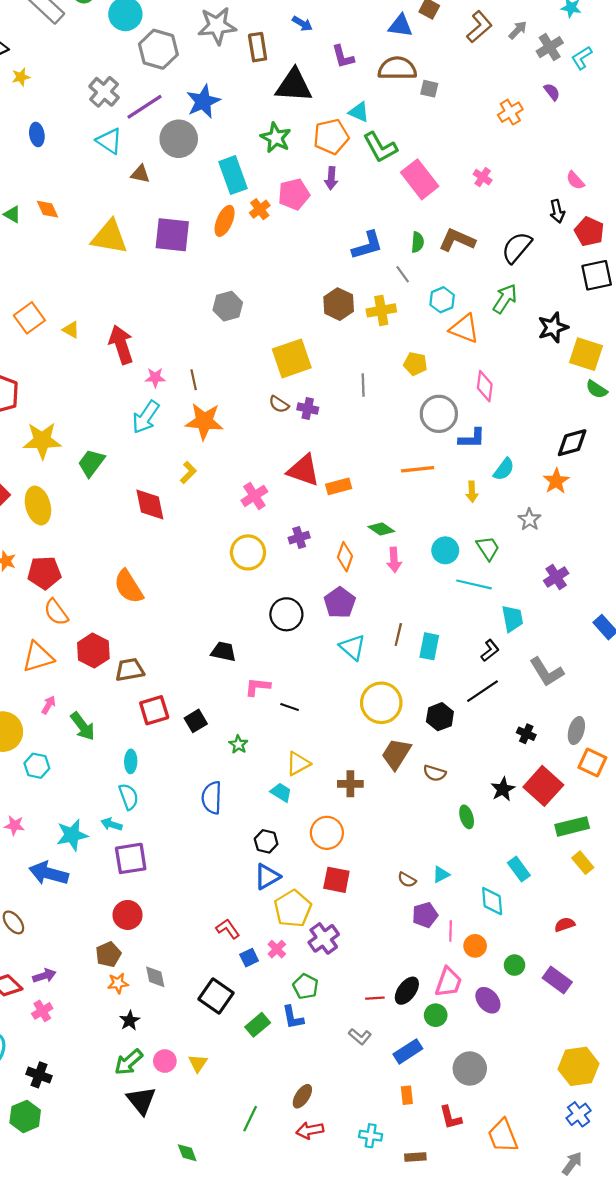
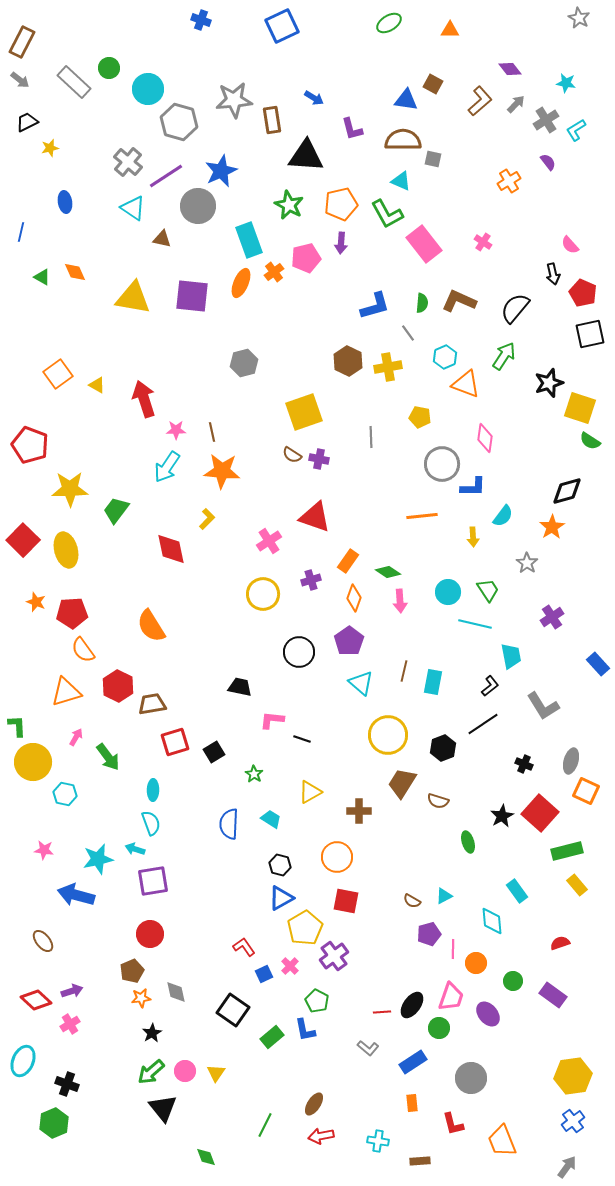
cyan triangle: (359, 112) -> (401, 181), moved
orange rectangle: (339, 486) -> (348, 561), moved, turned -40
cyan trapezoid: (281, 792) -> (271, 819), moved

